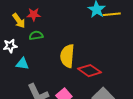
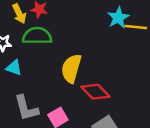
green semicircle: (36, 35) -> (37, 36), size x1.6

